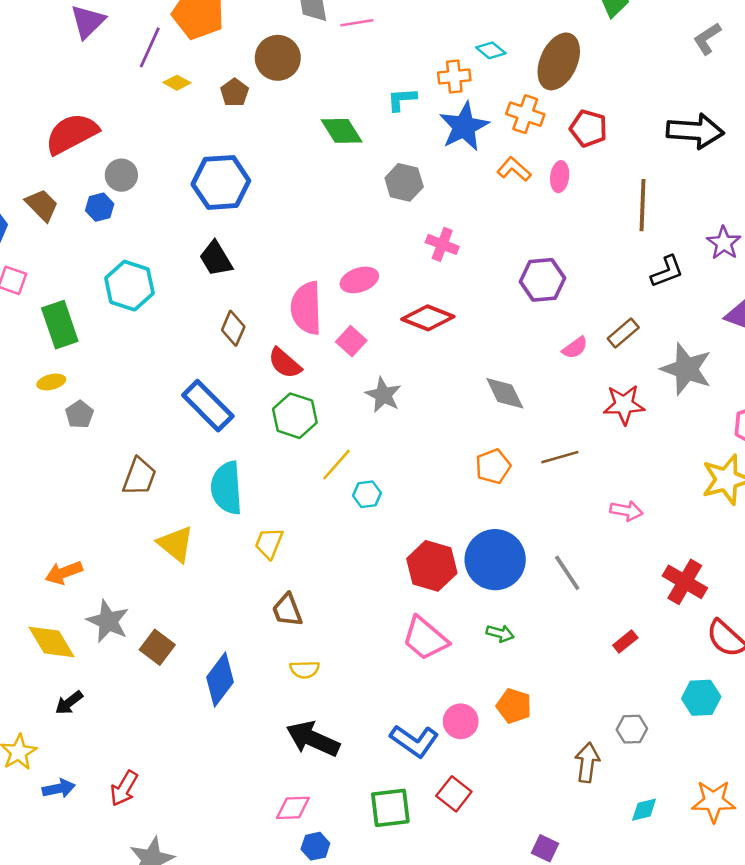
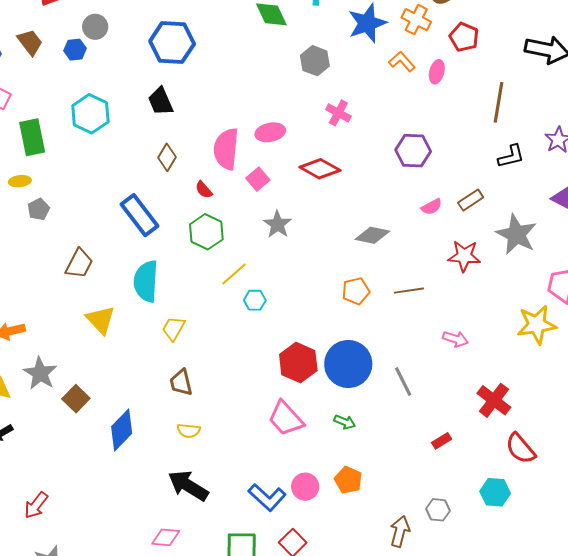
red semicircle: (285, 363) -> (204, 190), size x0.7
gray diamond: (505, 393) -> (372, 235), turned -60

